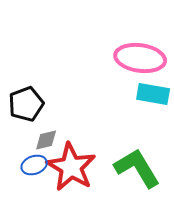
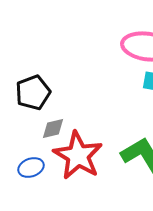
blue ellipse: (34, 165) -> (31, 168), moved

